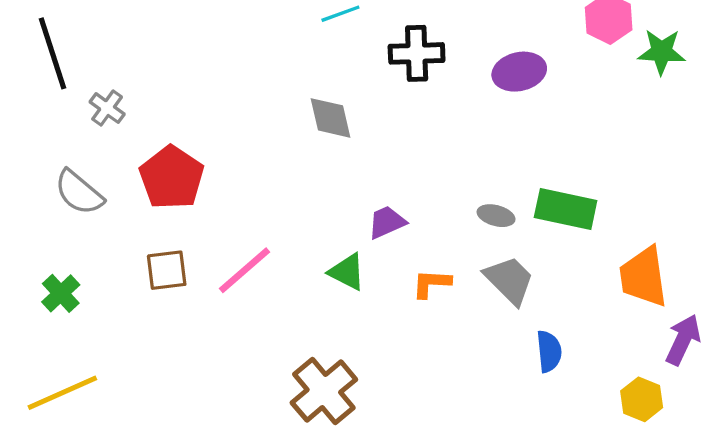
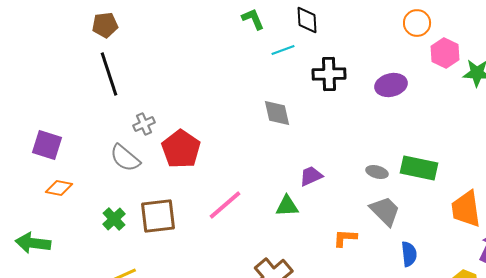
gray cross: (107, 108) -> (144, 124), moved, turned 30
brown square: (167, 270) -> (158, 216), moved, size x1.4
green triangle: (347, 272) -> (287, 206), turned -30
orange L-shape: (431, 283) -> (345, 238), moved

